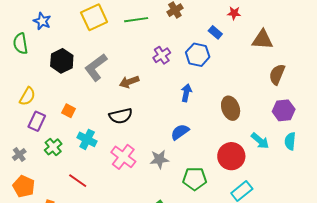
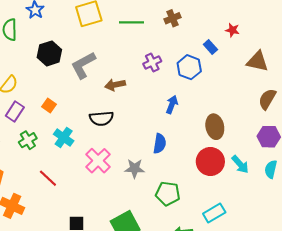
blue semicircle: (180, 132) -> (160, 144), turned 126
red circle: (231, 156) -> (210, 162), moved

